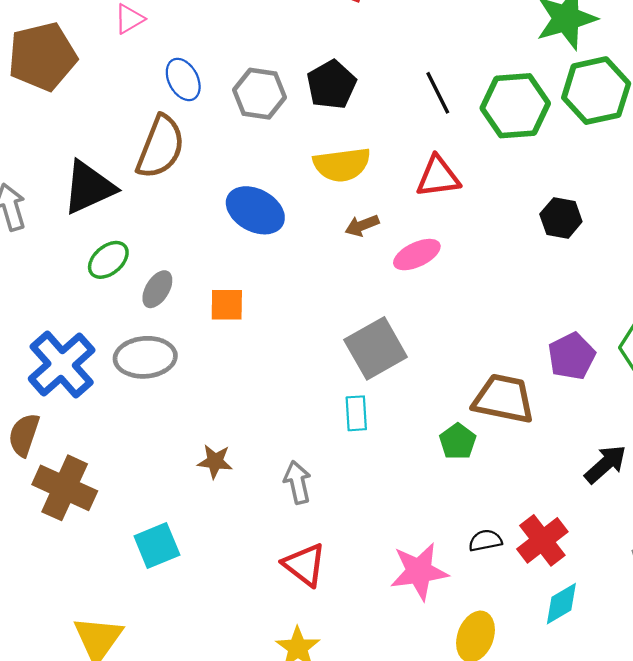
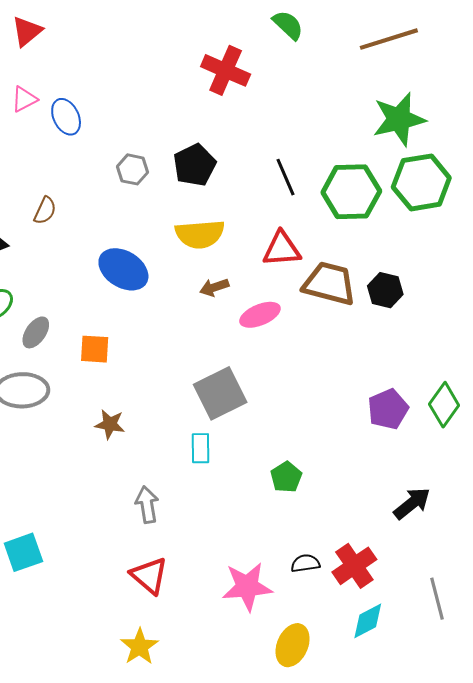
blue ellipse: (183, 79) -> (66, 117), moved
gray hexagon: (260, 94) -> (132, 169), size x0.7
brown semicircle: (160, 147) -> (45, 211), size x0.5
brown trapezoid: (504, 399) -> (329, 284), moved
brown star: (215, 461) -> (110, 424), moved

